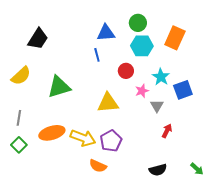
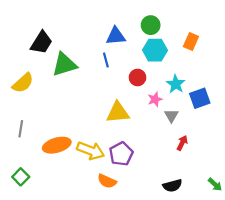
orange rectangle: (175, 38) -> (191, 41), size x0.7
green triangle: (59, 87) -> (64, 64), moved
green square: (19, 145) -> (21, 177), moved

